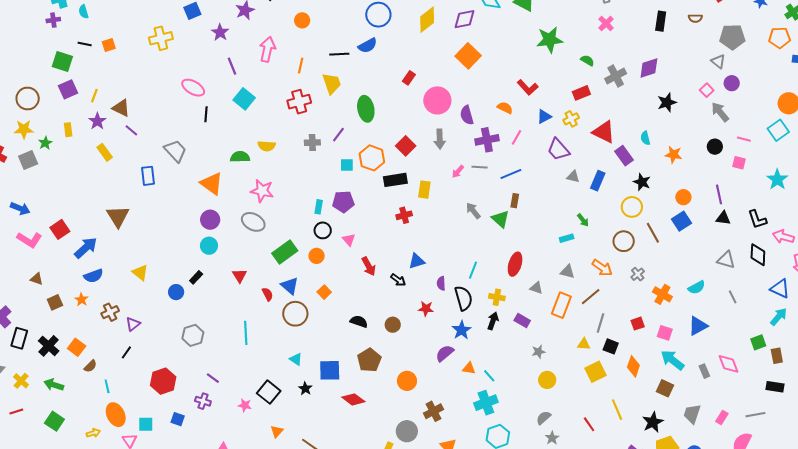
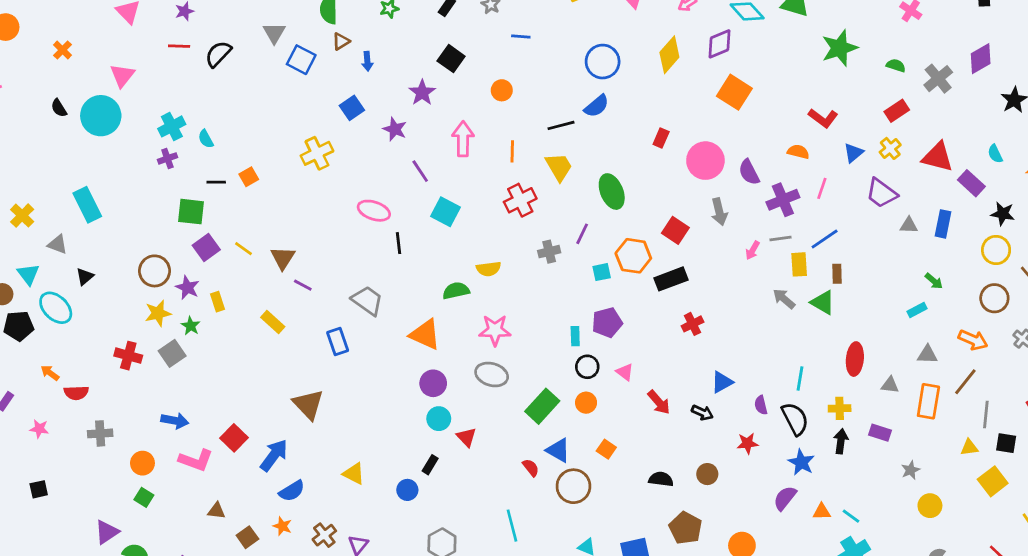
yellow line: (94, 96) -> (244, 249), turned -64
brown triangle: (121, 108) -> (283, 258), turned 48
purple star: (97, 121) -> (187, 288), moved
yellow rectangle: (424, 190) -> (799, 264), moved
red triangle: (240, 276) -> (466, 437), moved

